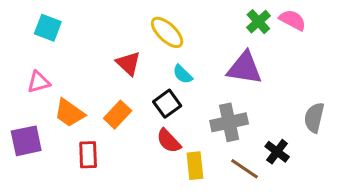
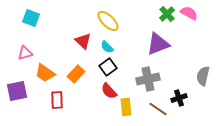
purple triangle: (245, 68) -> (158, 44), turned -30
cyan semicircle: (183, 74) -> (107, 47), moved
black cross: (277, 152) -> (179, 98), turned 35

